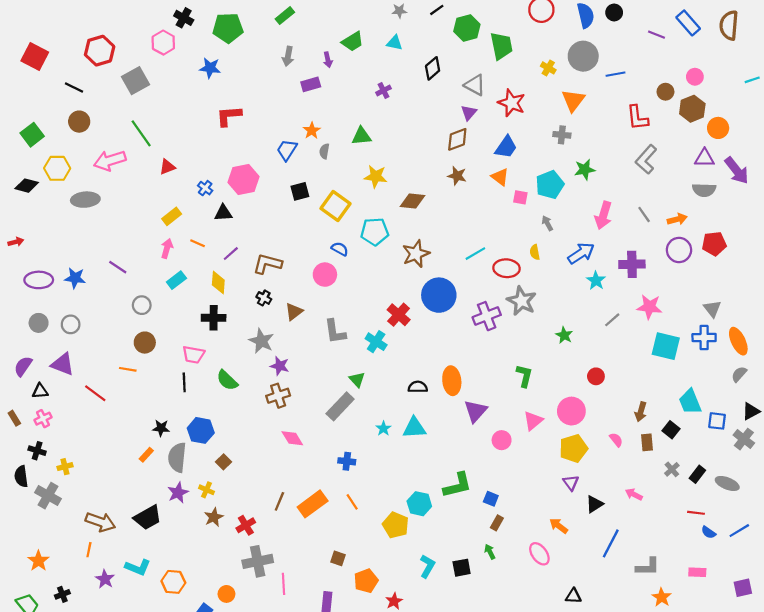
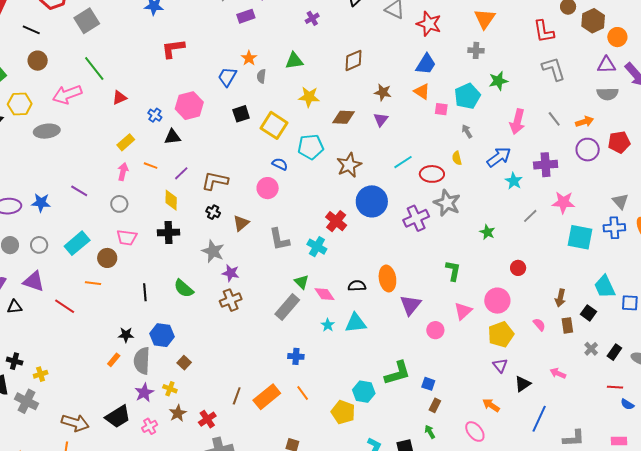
purple triangle: (469, 113) -> (381, 120), moved
brown diamond: (457, 139) -> (353, 60), moved
gray L-shape: (646, 159) -> (554, 69), turned 124
cyan rectangle: (176, 280) -> (77, 243), moved, size x1.4
gray circle: (142, 305) -> (119, 204), moved
pink trapezoid: (193, 355) -> (127, 238), moved
pink cross: (43, 419) -> (150, 426), moved
pink diamond: (292, 438) -> (324, 294), moved

